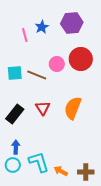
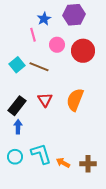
pink line: (25, 35) -> (33, 35), moved
pink circle: (57, 64) -> (57, 45), moved
cyan square: (15, 73) -> (17, 65), turned -35
blue arrow: (16, 147) -> (18, 127), moved

